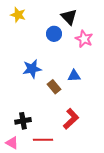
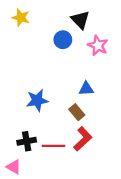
blue star: (32, 69) -> (37, 100), moved
brown rectangle: (54, 87) -> (77, 112), moved
red line: (43, 140) -> (53, 146), moved

